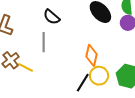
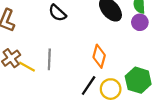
gray line: (44, 42) -> (49, 59), moved
yellow circle: (99, 76) -> (111, 89), moved

